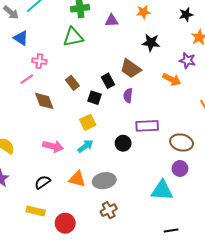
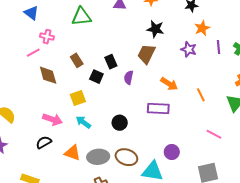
brown trapezoid: (131, 69) -> (146, 54), moved, turned 75
orange arrow: (172, 79) -> (169, 84), moved
yellow square: (88, 122) -> (78, 98), moved
purple rectangle: (147, 126) -> (158, 108), moved
brown ellipse: (182, 143) -> (126, 157), moved
cyan arrow: (85, 146) -> (83, 122), turned -112
black semicircle: (43, 182) -> (44, 142), moved

